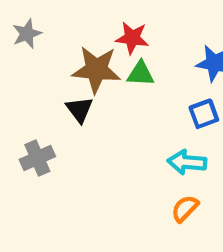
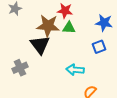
black triangle: (79, 110) -> (40, 45), size x1.5
cyan arrow: (187, 162) -> (75, 70), moved

